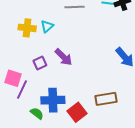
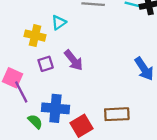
yellow cross: (27, 28) -> (35, 36), moved
purple line: (22, 90) -> (21, 92), turned -60

